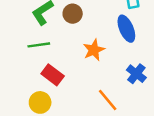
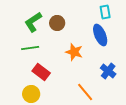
orange star: (94, 50) -> (74, 52), turned -30

